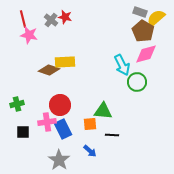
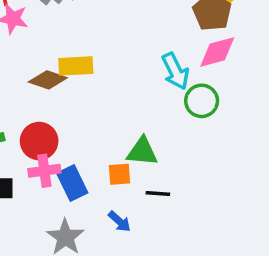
red circle: (60, 105) -> (39, 141), moved

